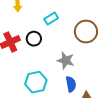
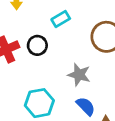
blue semicircle: (71, 84) -> (86, 106), turned -35

